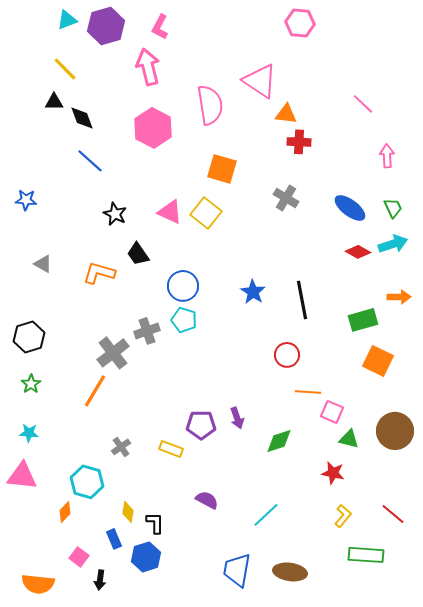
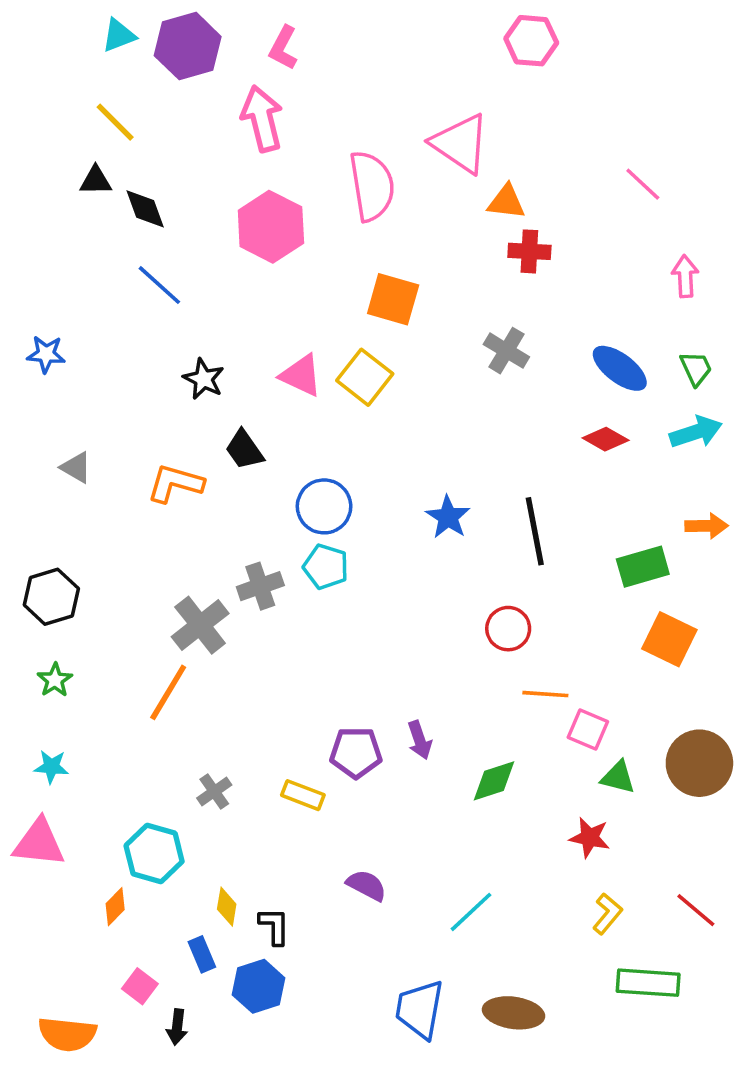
red diamond: (358, 252) -> (606, 439), moved

